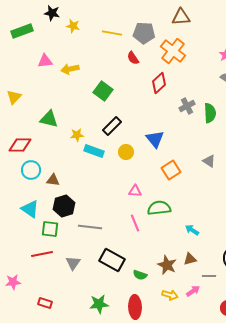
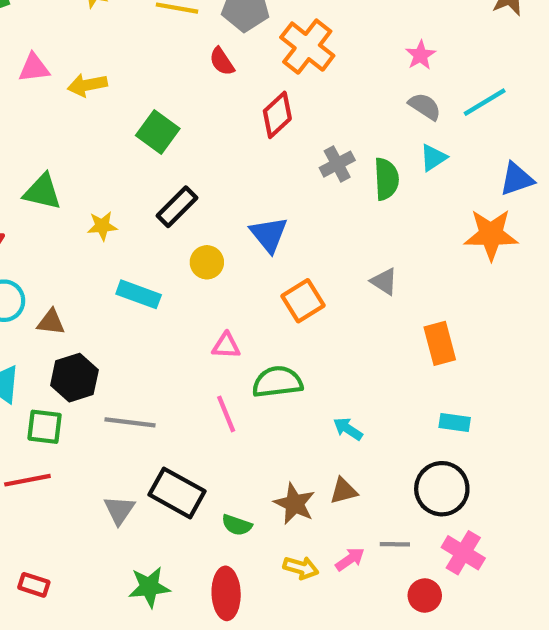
cyan rectangle: (94, 151) -> (139, 294), moved
gray triangle: (73, 263) -> (119, 510), moved
gray line: (209, 276) -> (395, 544), moved

